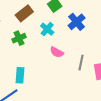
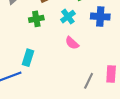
blue cross: (77, 22) -> (100, 17), turned 30
gray line: (81, 63) -> (89, 81), moved

